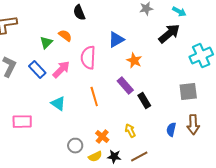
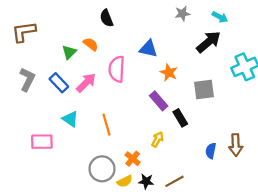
blue triangle: (116, 40) -> (148, 49), turned 42
gray square: (188, 92) -> (204, 90), moved
orange line: (94, 97) -> (107, 125), moved
cyan triangle: (58, 104) -> (70, 119), moved
yellow arrow: (130, 131) -> (158, 139), moved, turned 56
gray circle: (75, 146) -> (102, 169), size x1.5

